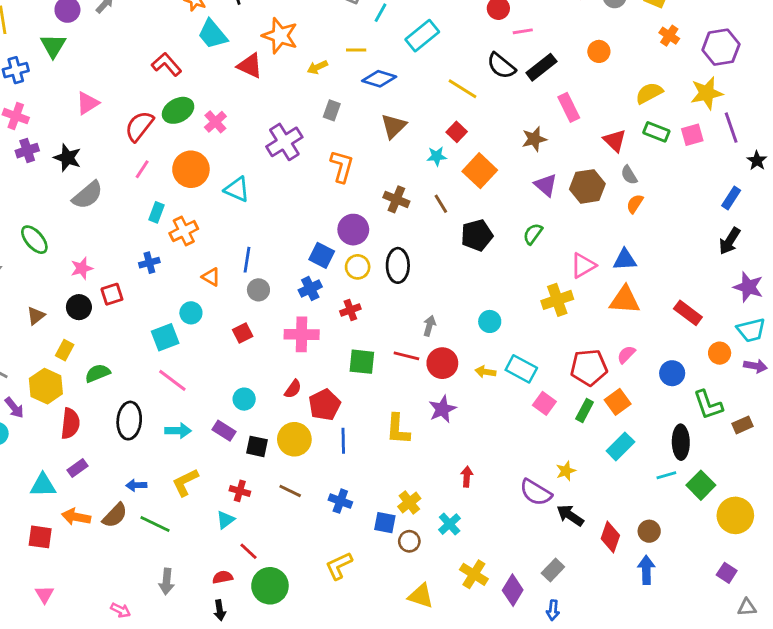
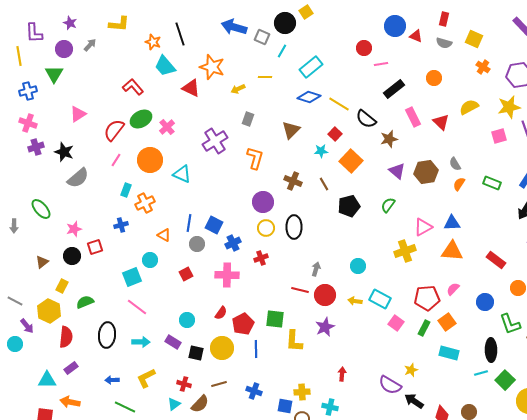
black semicircle: (501, 66) -> (366, 119), moved
blue diamond: (379, 79) -> (309, 97), moved
green rectangle: (656, 132) -> (492, 183), moved
red triangle: (615, 140) -> (441, 122), moved
blue square: (322, 255) -> (214, 225), moved
green square: (362, 362) -> (275, 319), moved
cyan rectangle: (620, 446) -> (449, 353), turned 60
brown line: (290, 491) -> (219, 384), turned -42
yellow cross: (409, 502) -> (302, 392), turned 35
brown semicircle: (115, 515) -> (200, 404), moved
cyan cross: (450, 524) -> (330, 407), turned -35

